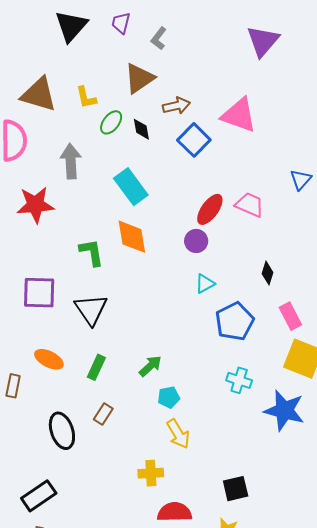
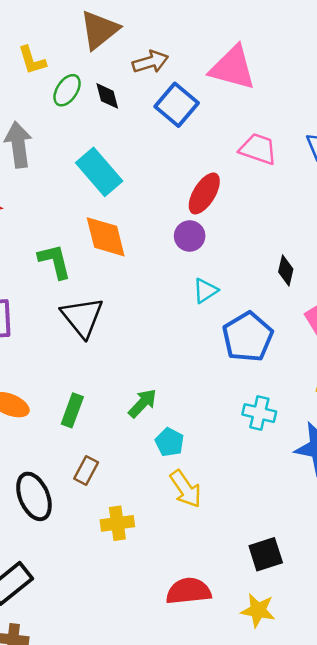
pink trapezoid: (250, 205) -> (258, 149), moved
black triangle: (91, 309) -> (82, 317), moved
cyan pentagon: (169, 397) -> (169, 442), turned -30
yellow cross: (151, 473) -> (117, 523), moved

